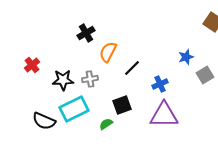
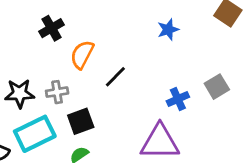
blue star: (186, 57) -> (168, 30), moved
blue cross: (160, 84) -> (178, 99), moved
black square: (122, 105) -> (81, 121), moved

